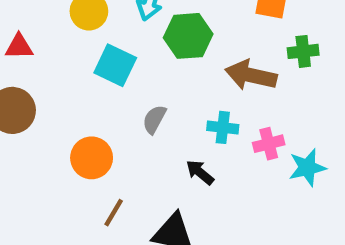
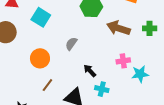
green cross: (303, 51) -> (150, 28), moved
cyan square: (115, 65) -> (41, 17), moved
cyan cross: (223, 127) -> (102, 89), moved

